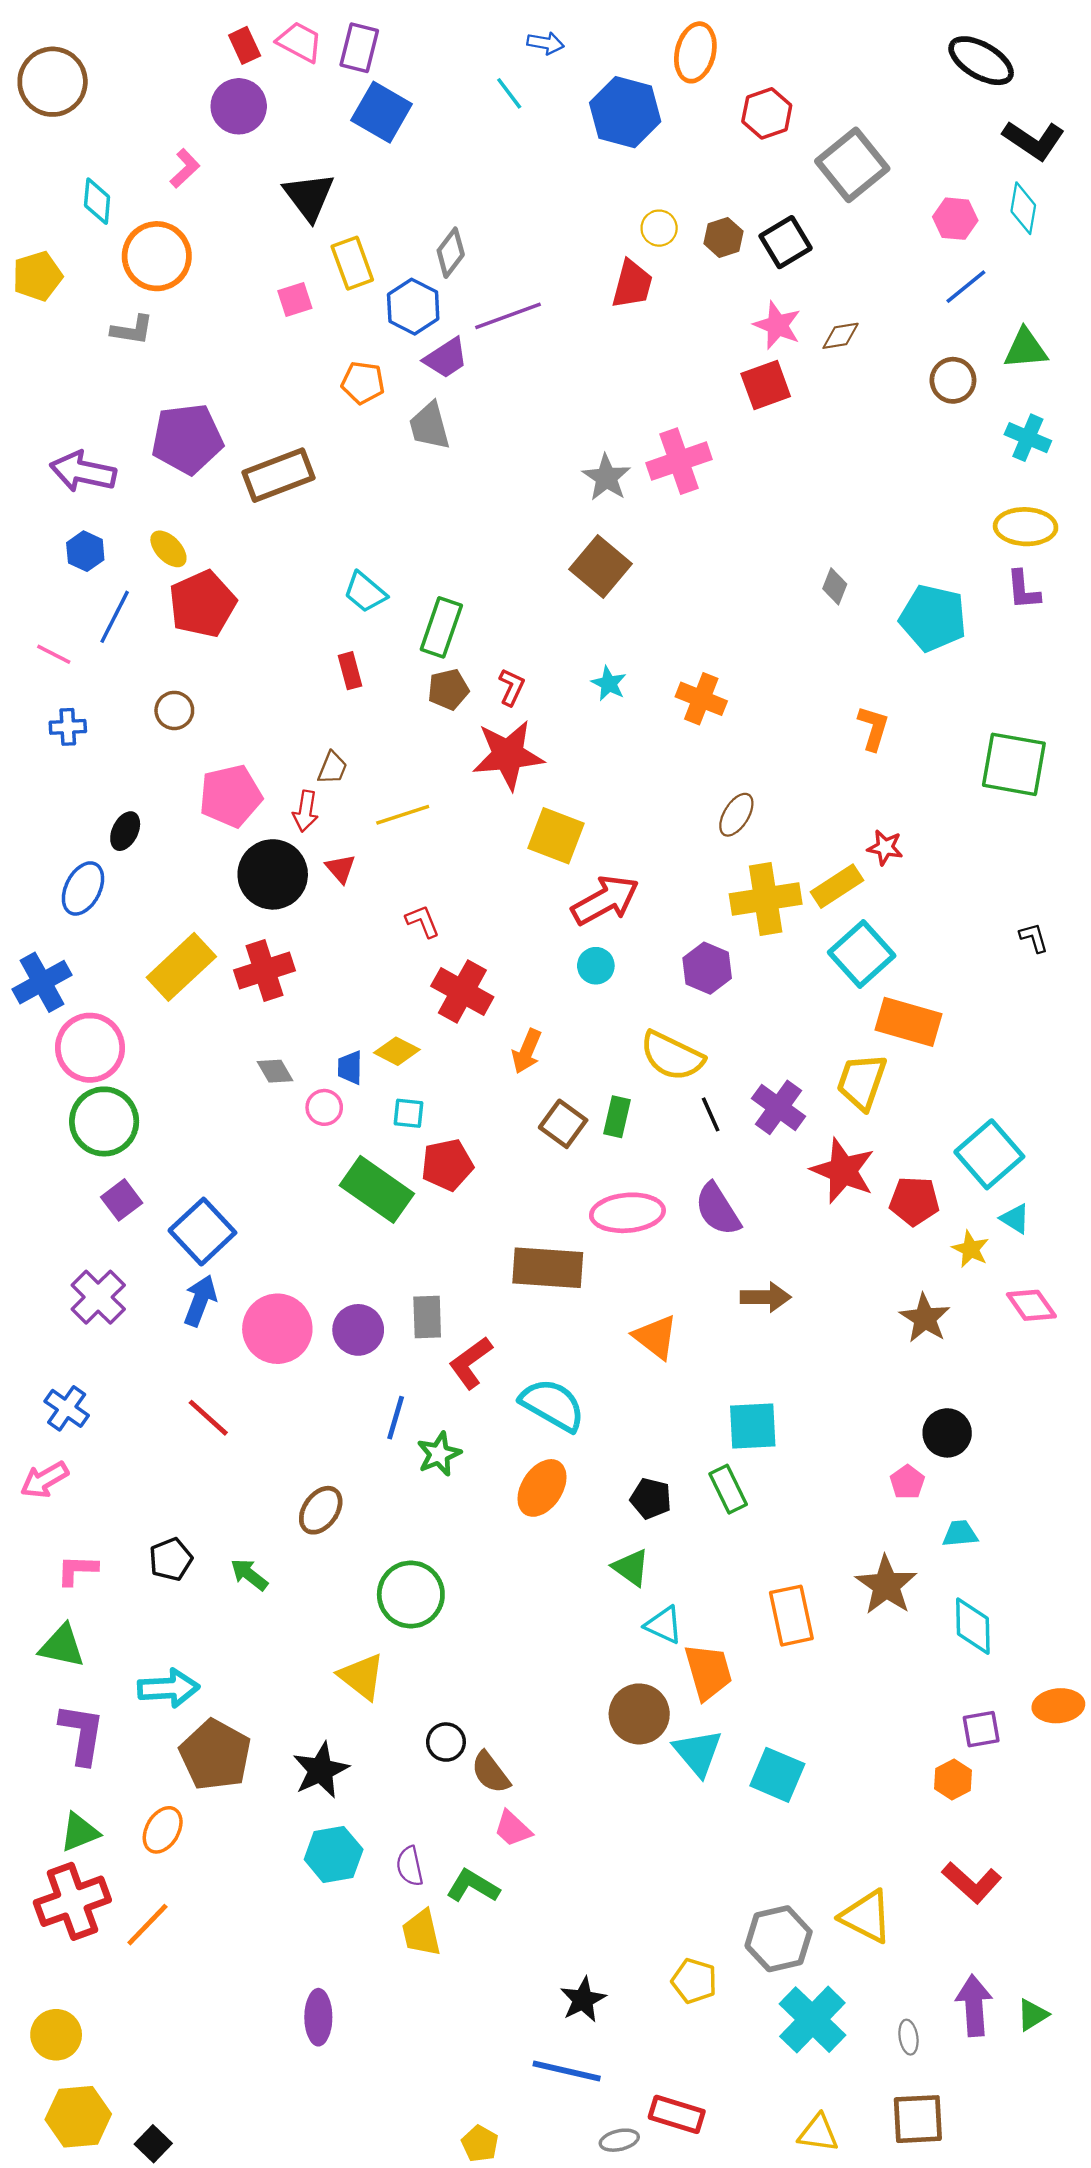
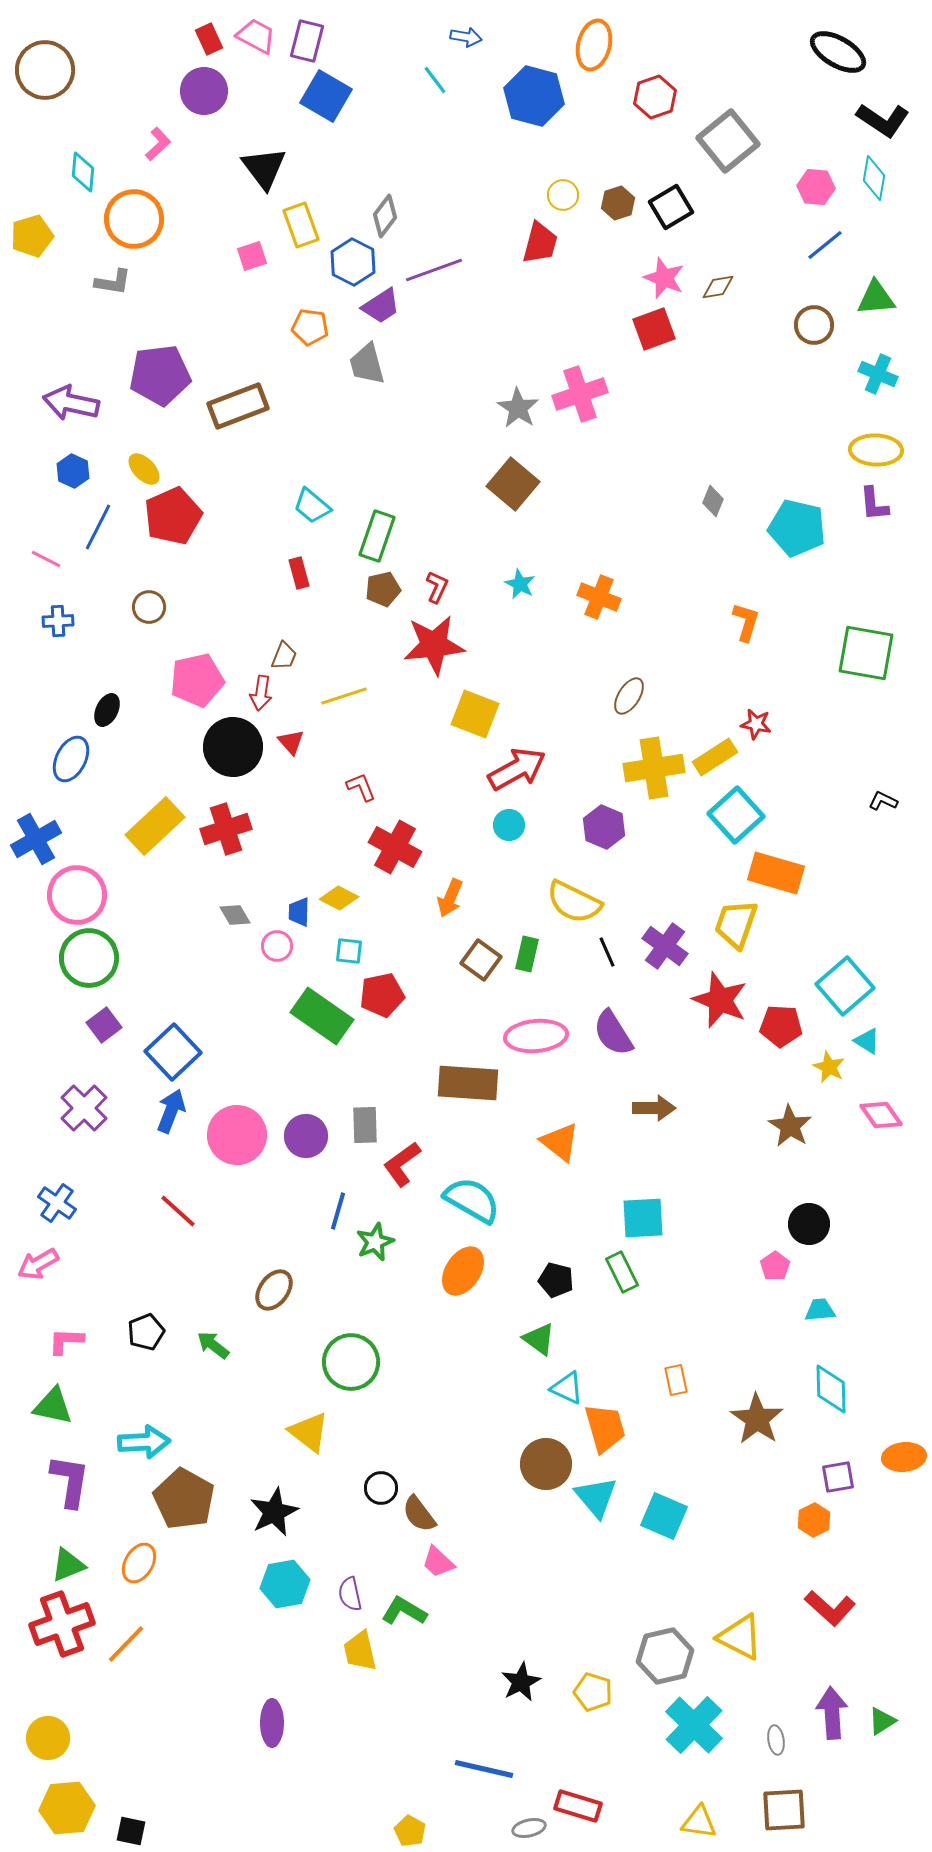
black L-shape: (1034, 938) -> (883, 801), turned -48
brown star: (886, 1585) -> (757, 1419), moved
orange rectangle: (791, 1616) -> (676, 1380), size x0.6
black star: (583, 2000) -> (521, 1682), moved
black square: (153, 2144) -> (131, 1831), turned -32

